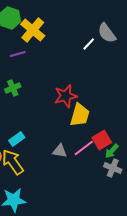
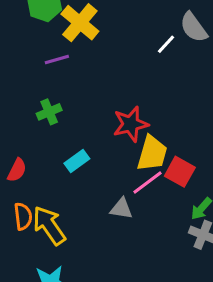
cyan rectangle: (17, 139) -> (77, 161), moved
red square: (102, 140) -> (180, 172), moved, turned -30
pink line: (84, 148) -> (148, 182), moved

